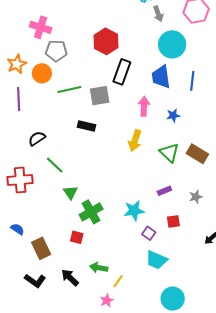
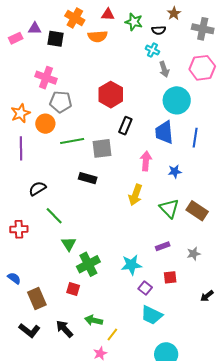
black rectangle: (122, 72) -> (125, 126), size x0.7
red cross: (20, 180) -> (19, 229), size x0.7

